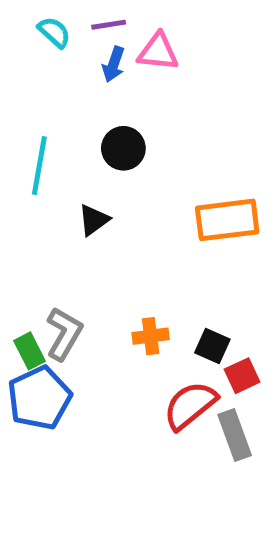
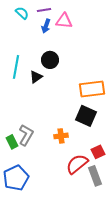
black triangle: (94, 220) -> (36, 77), moved
black square: (212, 346) -> (86, 116), moved, size x1.5
blue pentagon: (39, 398) -> (16, 178), moved

